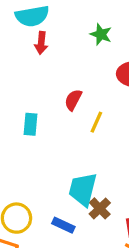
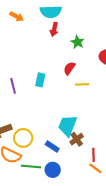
green star: (101, 34) -> (77, 42), moved
yellow line: (96, 122) -> (82, 84), turned 56

